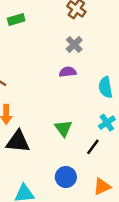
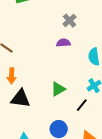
green triangle: (63, 128) -> (58, 89), turned 35

